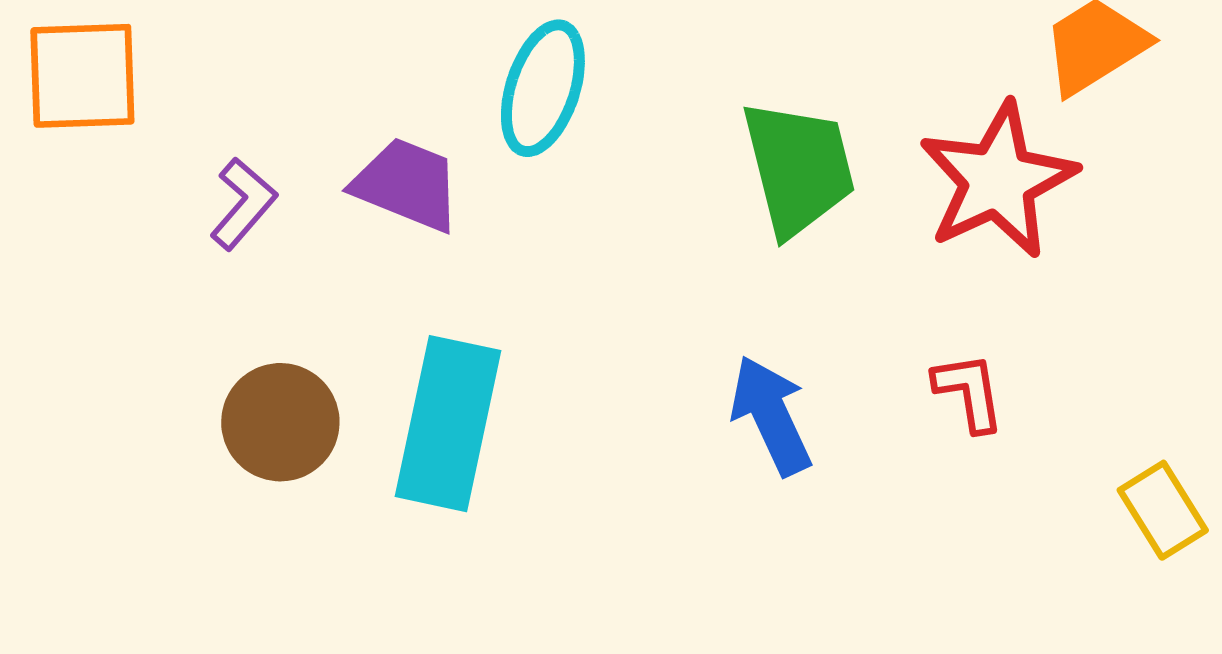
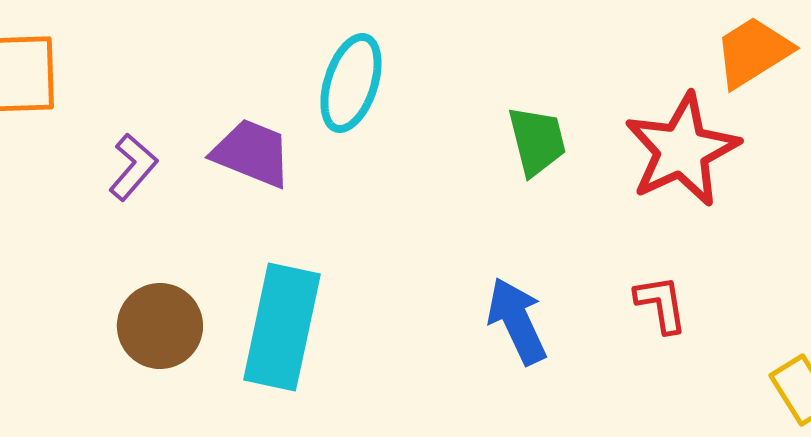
green trapezoid: (799, 168) -> (537, 141), size x0.7

